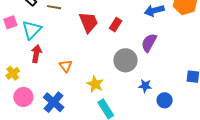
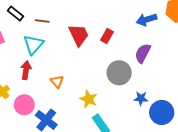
cyan triangle: (32, 30) -> (33, 45), moved
pink circle: (23, 97) -> (24, 105), moved
blue circle: (165, 100) -> (162, 112), size x1.5

